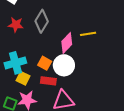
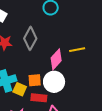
orange square: (45, 63) -> (35, 80), turned -32
yellow square: (23, 78) -> (20, 89), moved

